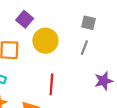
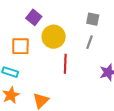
red line: (51, 84) -> (65, 64), moved

